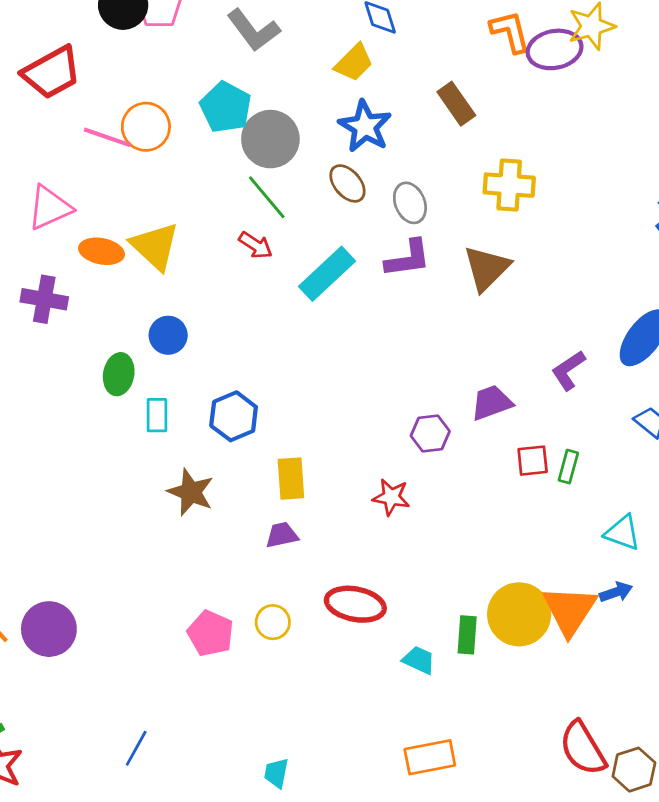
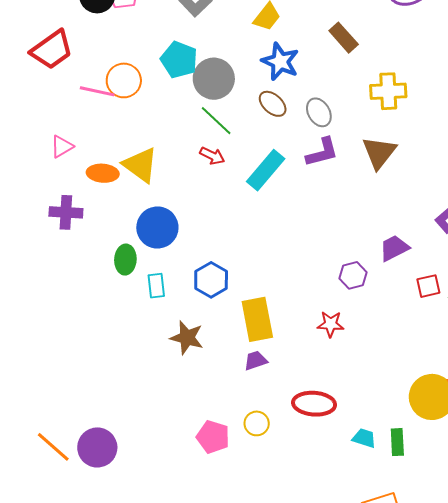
pink triangle: (50, 208) -> (62, 146), size x0.7
blue circle: (168, 335) -> (157, 227), size x1.5
yellow rectangle: (291, 479) -> (257, 319), size x1.4
green rectangle: (467, 635) -> (397, 442), moved

